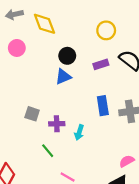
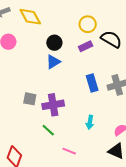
yellow circle: (106, 30) -> (88, 24), moved
purple cross: (57, 124) -> (53, 105), size x1.5
cyan arrow: (79, 132) -> (90, 122), moved

